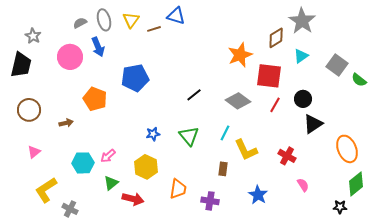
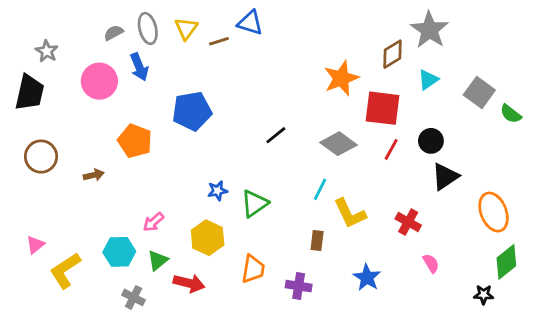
green triangle: (189, 136) -> (254, 204), moved, turned 35
pink triangle: (34, 152) -> (35, 245), moved
cyan hexagon: (83, 163) -> (119, 252), moved
gray cross: (70, 209) -> (134, 297), moved

